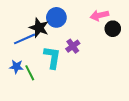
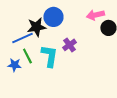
black star: (39, 28) -> (36, 27), turned -30
green line: (30, 73) -> (27, 56), moved

